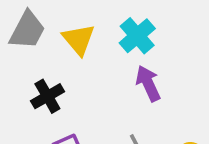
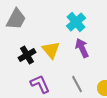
yellow triangle: (79, 39) -> (51, 50), moved

